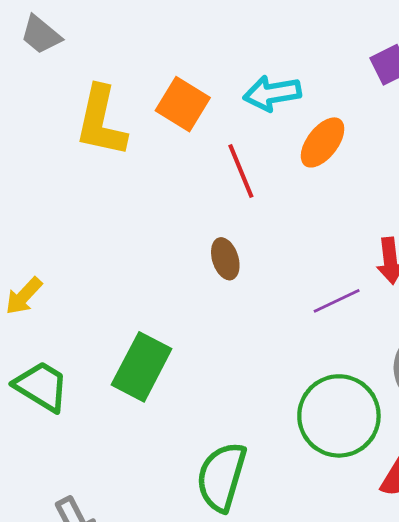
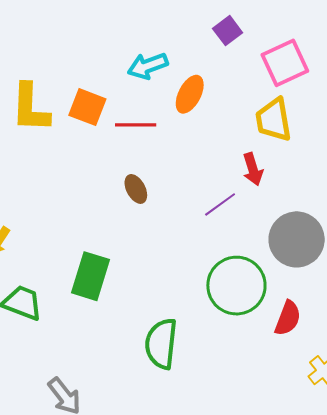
orange square: (183, 104) -> (87, 107), moved
red line: (241, 171) -> (136, 125), turned -57

